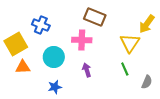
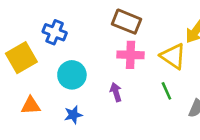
pink cross: (82, 40) -> (131, 55), moved
yellow triangle: (130, 43) -> (173, 56), turned -30
orange triangle: (23, 67) -> (31, 106), moved

